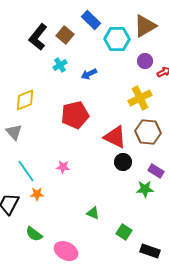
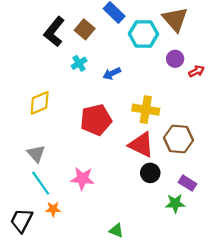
brown triangle: (145, 26) -> (175, 19), turned -40
yellow cross: (140, 98) -> (146, 110), moved, turned 35
gray triangle: (14, 132) -> (36, 154), moved
pink star: (63, 167) -> (82, 179), size x1.5

